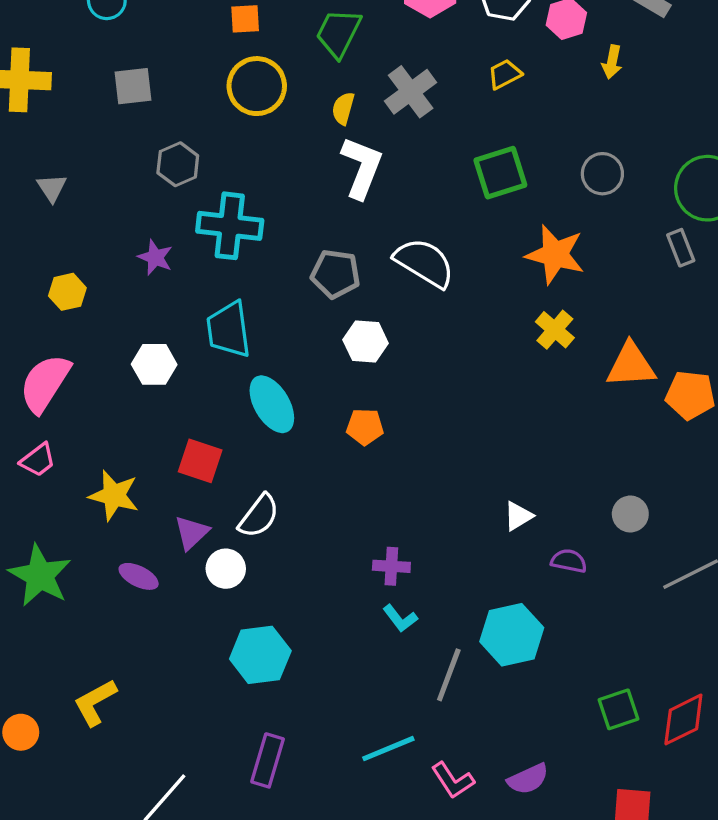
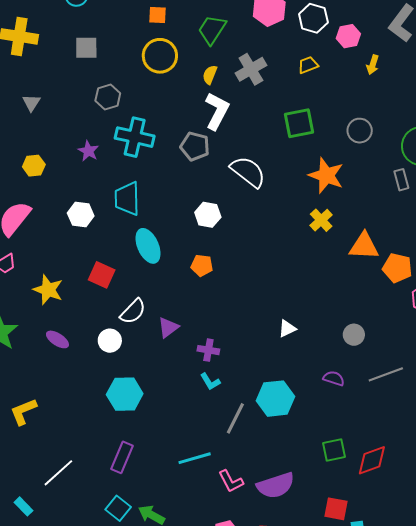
gray pentagon: (336, 274) -> (195, 146), moved
purple triangle: (192, 533) -> (168, 327), moved
purple semicircle: (569, 561) -> (334, 378), moved
purple semicircle: (528, 779) -> (276, 485), size x1.5

